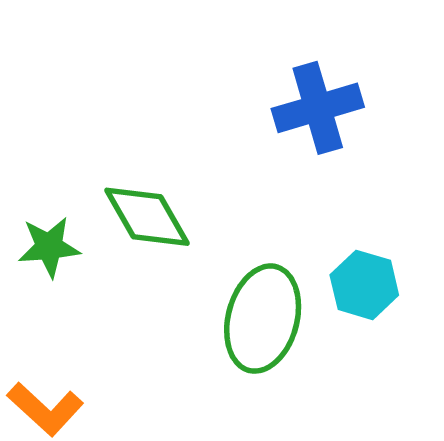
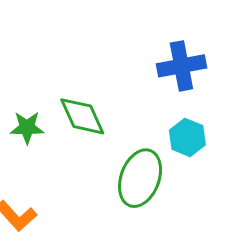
cyan hexagon: (364, 285) -> (187, 137), moved

